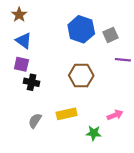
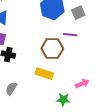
purple line: (123, 60) -> (70, 35), moved
yellow rectangle: (67, 114) -> (44, 74), moved, turned 30

